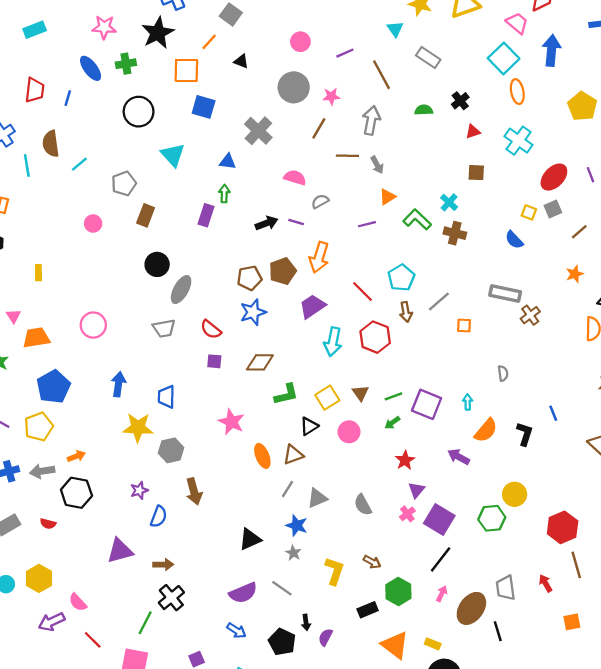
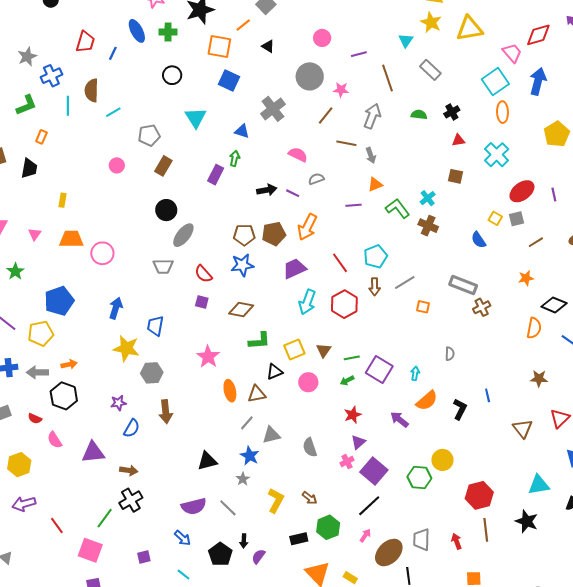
black circle: (139, 112) -> (172, 75), size x0.7
orange trapezoid: (36, 338) -> (71, 239), moved
pink semicircle: (78, 602) -> (55, 440), moved

